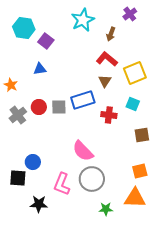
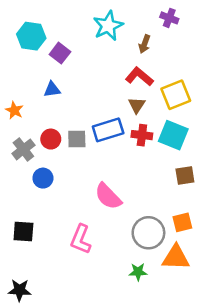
purple cross: (130, 14) -> (169, 18), turned -32
cyan square: (133, 104) -> (173, 135), size x1.6
red cross: (109, 115) -> (142, 135), moved
blue circle: (33, 162) -> (43, 178), moved
gray circle: (92, 179) -> (148, 233), moved
black star: (39, 204) -> (20, 290), moved

